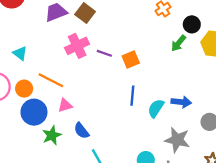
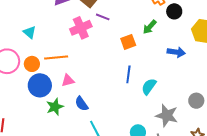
black circle: (192, 24) -> (174, 11), moved
green arrow: (179, 43) -> (150, 27), moved
purple line: (104, 53) -> (103, 17), moved
orange line: (51, 80) -> (56, 57), turned -35
blue arrow: (181, 102) -> (176, 52), moved

